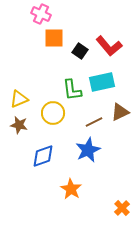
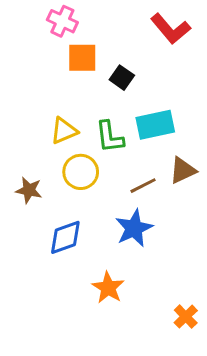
red L-shape: (109, 46) -> (170, 29), moved
yellow triangle: (19, 99) -> (64, 131), moved

